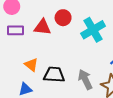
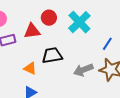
black trapezoid: (54, 75) -> (52, 55), moved
gray arrow: (85, 80) -> (83, 70), turned -72

